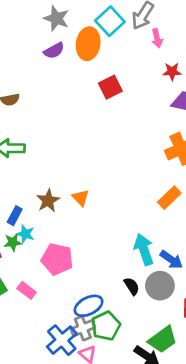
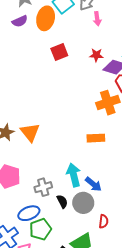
red star: (172, 72) -> (96, 55), moved
orange triangle: (81, 198) -> (30, 132), size x1.5
orange rectangle: (169, 198) -> (96, 138), turned 36
gray cross: (83, 328) -> (43, 187), moved

